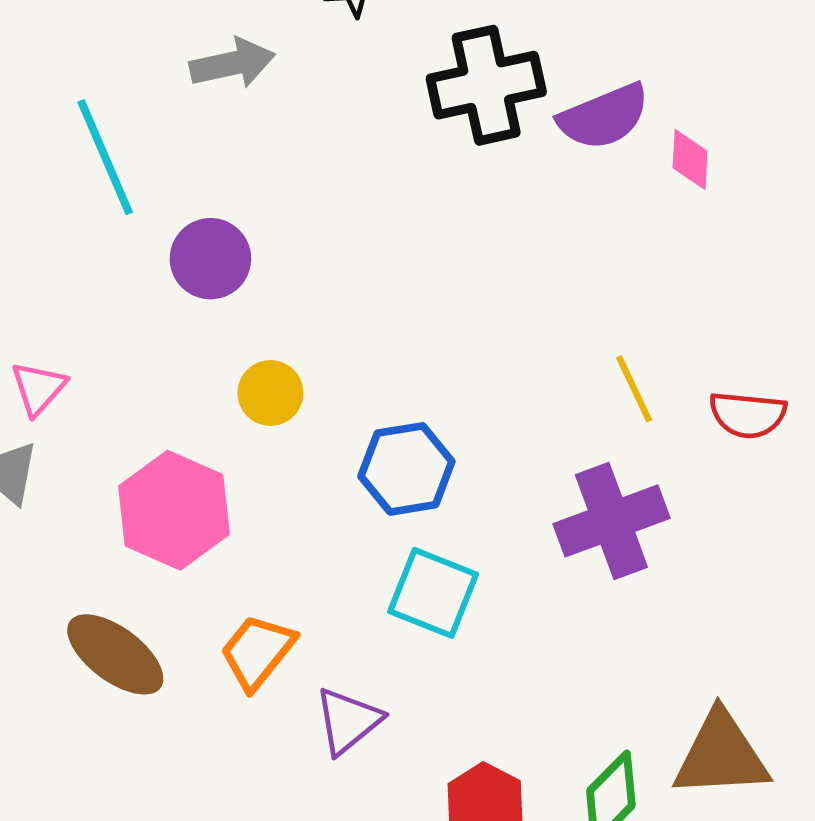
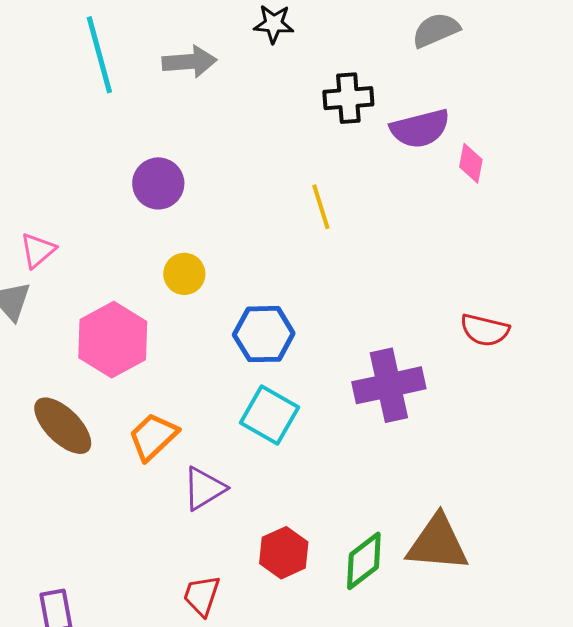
black cross: (486, 85) -> (348, 98), size x0.7
cyan line: (105, 157) -> (99, 55), moved
yellow line: (634, 389) -> (321, 207), moved

